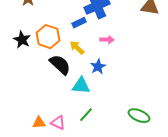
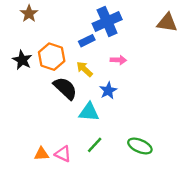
green ellipse: (139, 116) -> (140, 146), moved

